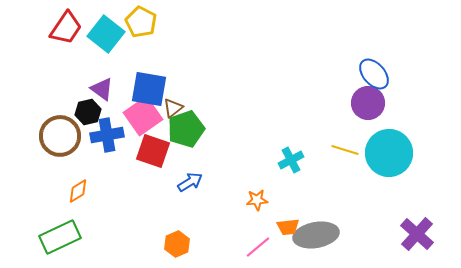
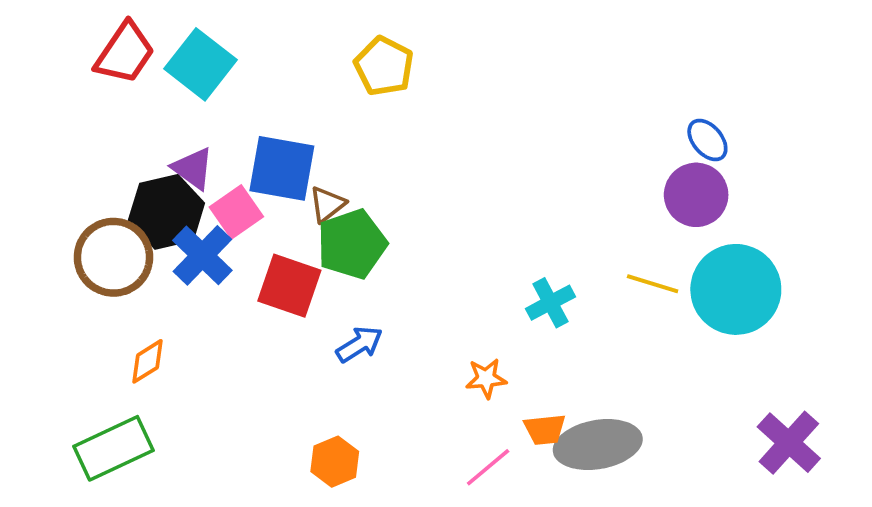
yellow pentagon: (141, 22) -> (384, 66), moved
blue ellipse: (374, 74) -> (707, 140), size x0.7
black hexagon: (88, 112) -> (166, 212), size x1.5
pink square: (143, 116) -> (236, 212), moved, size x0.7
blue cross: (107, 135) -> (202, 255), turned -36

